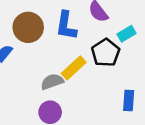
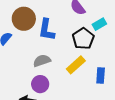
blue L-shape: (66, 26) -> (47, 30), moved
yellow rectangle: (74, 68) -> (76, 65), moved

